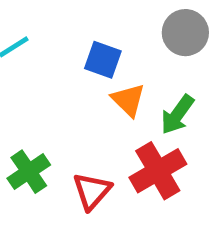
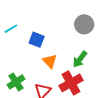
blue square: (103, 60) -> (37, 40), moved
orange triangle: (128, 100) -> (50, 61), moved

